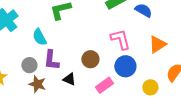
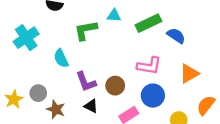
pink L-shape: (120, 39) -> (149, 66), turned 110
purple L-shape: (51, 60) -> (86, 82), moved, turned -30
gray circle: (29, 65) -> (38, 93), moved

